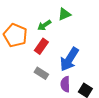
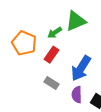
green triangle: (64, 14) -> (76, 21), size x1.5

